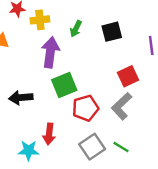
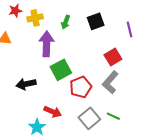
red arrow: (49, 134) -> (53, 112), turned -66
cyan star: (29, 150) -> (37, 127), turned -30

